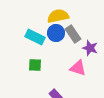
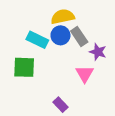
green square: (35, 65) -> (24, 67), moved, size x1.5
pink triangle: (78, 68) -> (85, 74), turned 42

